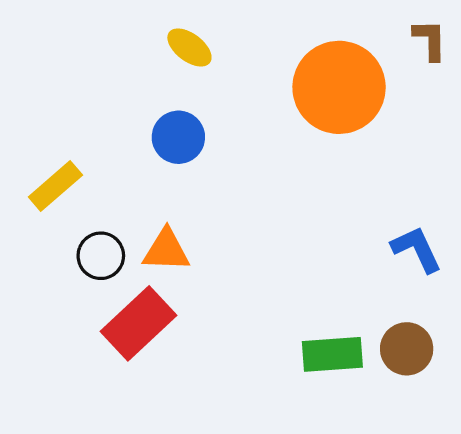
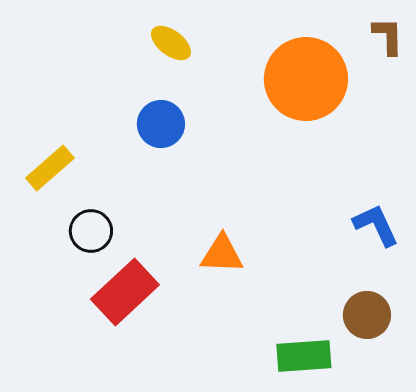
orange triangle: (166, 250) -> (222, 254), moved
green rectangle: (332, 354) -> (304, 356), moved

